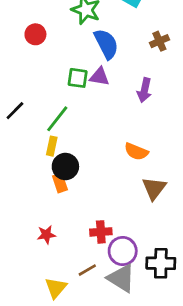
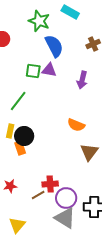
yellow rectangle: (52, 146) -> (10, 131), moved
brown line: (87, 270) -> (38, 195), moved

